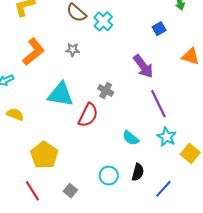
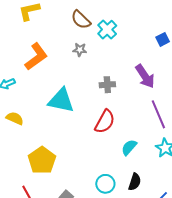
gray star: (73, 50) -> (80, 50), moved
gray cross: (106, 90) -> (107, 85), moved, turned -35
red semicircle: (88, 115) -> (105, 122), moved
cyan semicircle: (131, 138) -> (129, 147), turned 90

